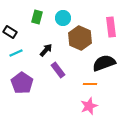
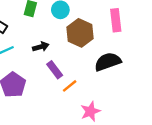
black arrow: (46, 50) -> (41, 47), turned 32
orange line: (90, 84) -> (70, 86), moved, turned -40

